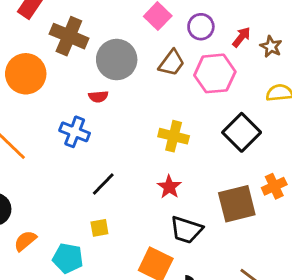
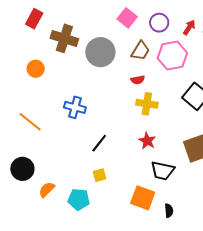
orange circle: (26, 74) -> (36, 69), size x0.6
red semicircle: (98, 97) -> (138, 80), moved

